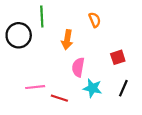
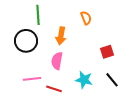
black circle: (19, 35) -> (26, 41), moved
pink semicircle: (78, 67) -> (57, 61), moved
black line: (123, 88) -> (112, 80), turned -63

